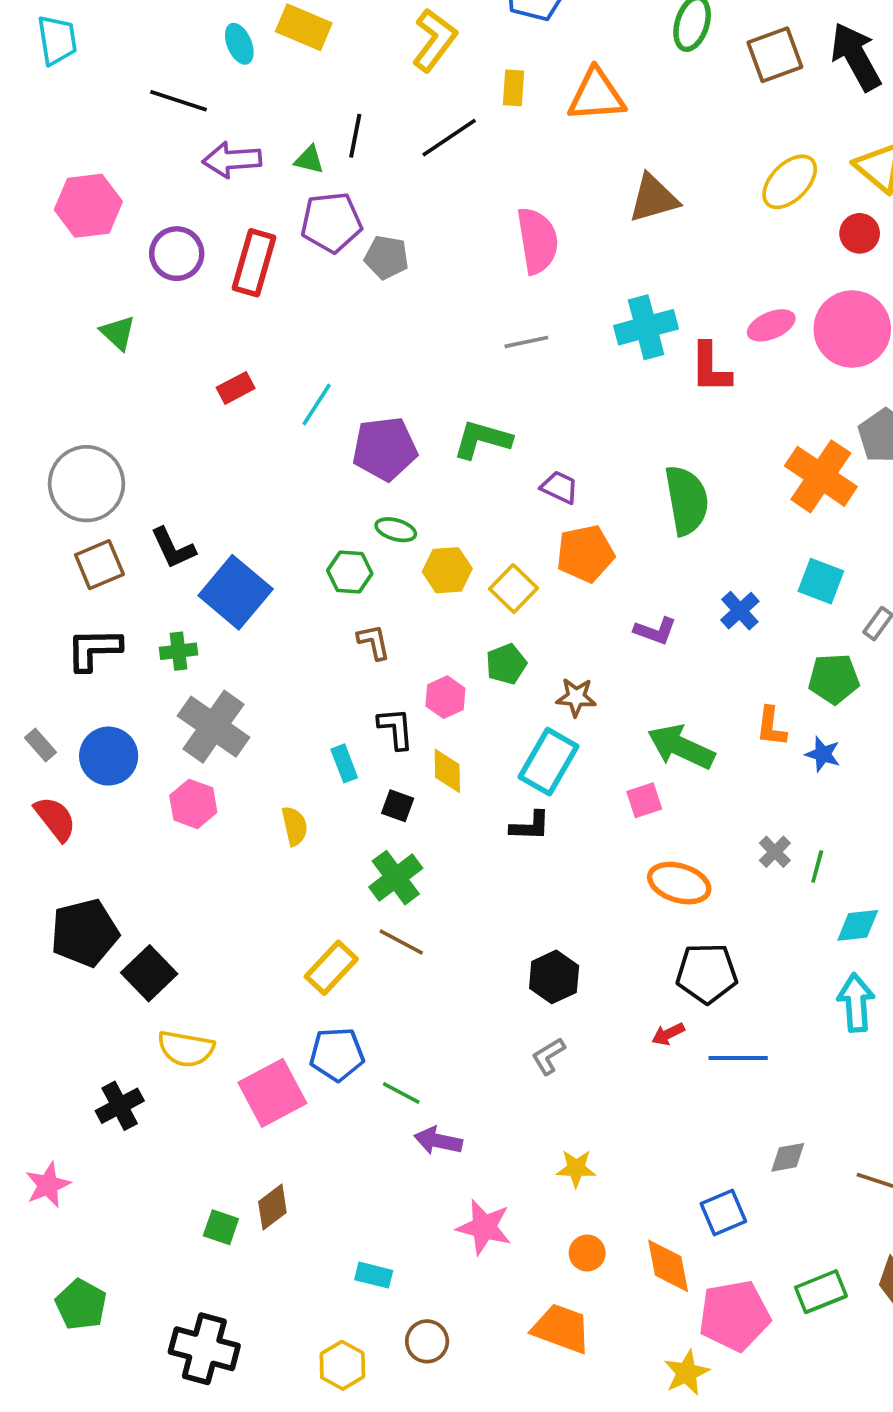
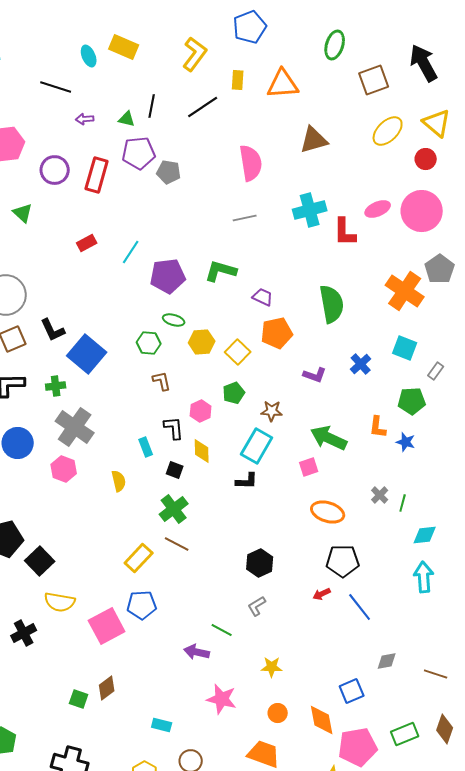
brown square: (775, 55) -> (374, 80), moved
purple arrow: (232, 160) -> (85, 119), size x0.6
blue line: (738, 1058) -> (360, 607), turned 52
green line: (401, 1093) -> (222, 630), moved

